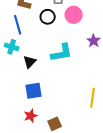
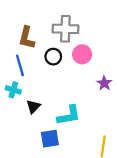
cyan L-shape: (62, 53) -> (69, 115), moved
blue square: (34, 91) -> (50, 139), moved

